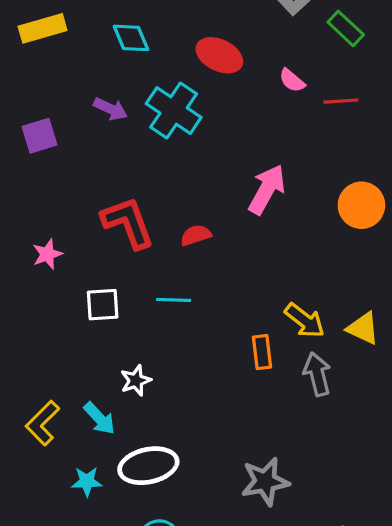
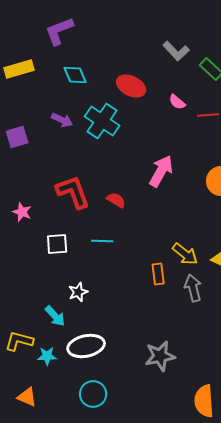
red semicircle: (196, 235) -> (116, 200), turned 48
pink star: (47, 254) -> (22, 212), turned -30
yellow L-shape: (43, 423) -> (19, 341), moved, turned 60

